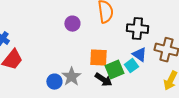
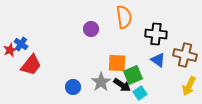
cyan square: (131, 66) -> (140, 93), moved
gray star: (71, 77) -> (101, 82), moved

